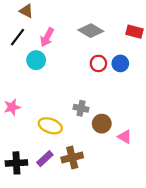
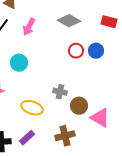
cyan circle: (36, 60) -> (19, 63), moved
pink triangle: (125, 137) -> (100, 118), size x1.5
brown cross: (72, 158) -> (65, 136), moved

